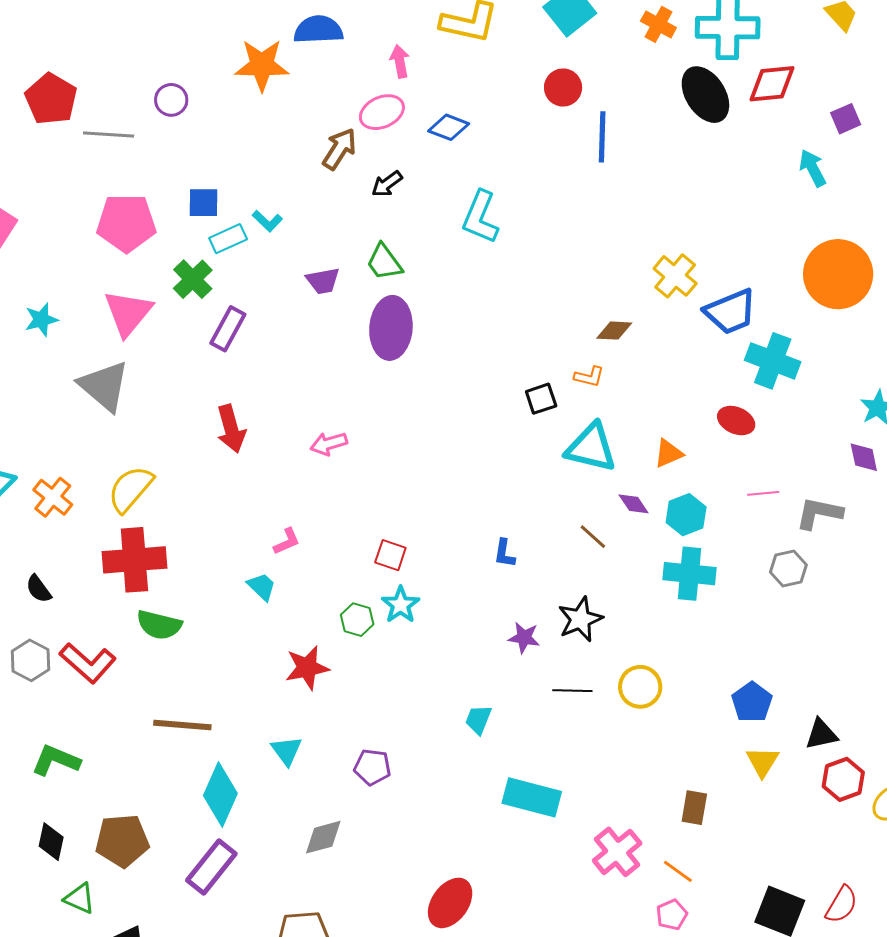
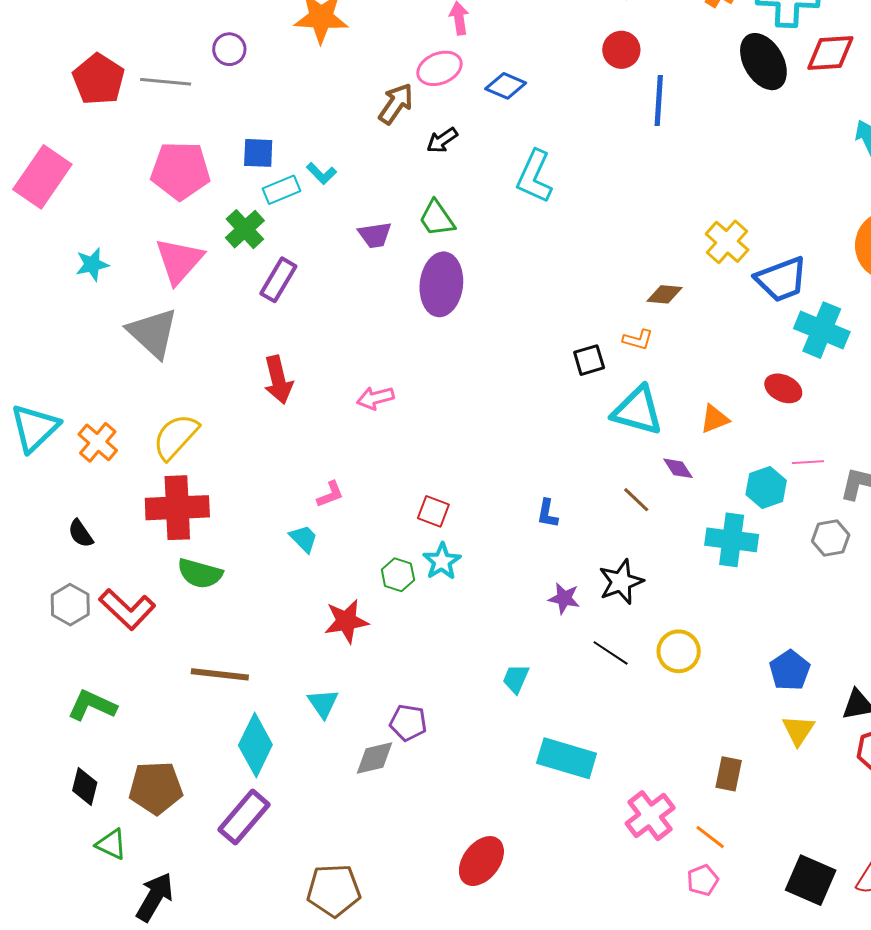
red pentagon: (51, 99) -> (99, 79), moved
cyan hexagon: (686, 515) -> (766, 488), moved
black line: (572, 691) -> (611, 653), turned 30
gray diamond: (323, 837) -> (375, 758), moved

